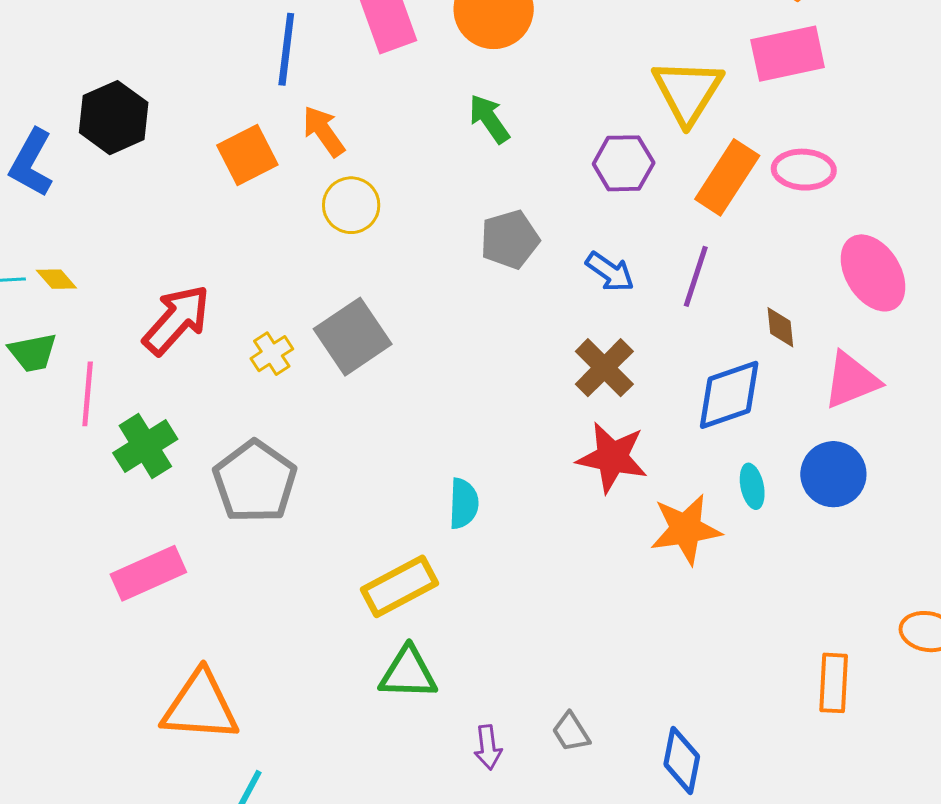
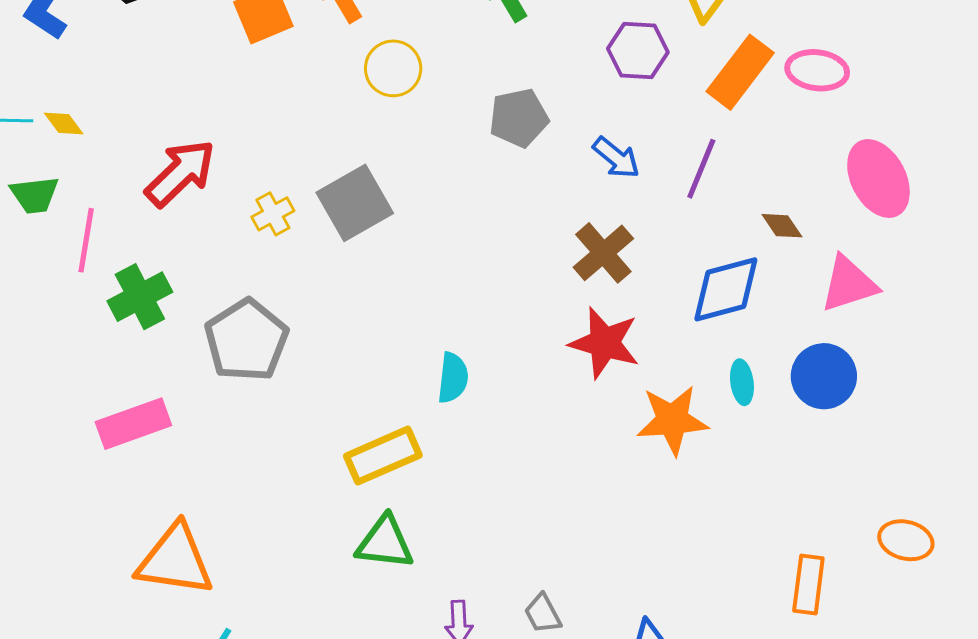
yellow circle: (351, 205) -> (393, 68), moved
brown diamond: (780, 327) -> (782, 226), turned -33

